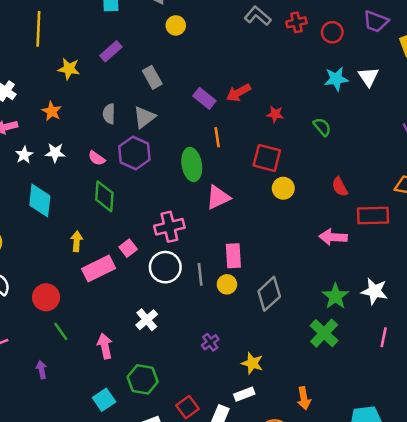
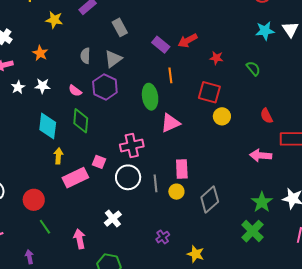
cyan diamond: (40, 201) -> (48, 126), moved
pink square: (128, 248) -> (99, 162), turned -32

